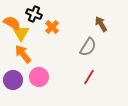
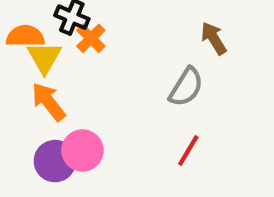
orange semicircle: (12, 23) -> (25, 36), turned -30
orange cross: (52, 27) -> (91, 38), moved
purple circle: (13, 80) -> (55, 161), moved

